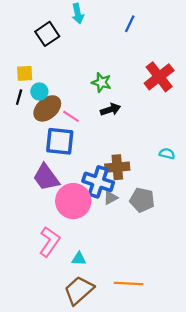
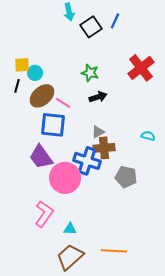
black square: (47, 34) -> (91, 27), moved
cyan circle: (39, 91) -> (35, 73), moved
gray triangle: (111, 198) -> (98, 132), moved

